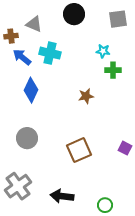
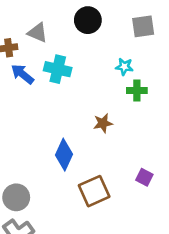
blue diamond: (31, 90) -> (64, 155), moved
gray circle: (27, 138) -> (16, 197), moved
purple square: (125, 148) -> (144, 177), moved

